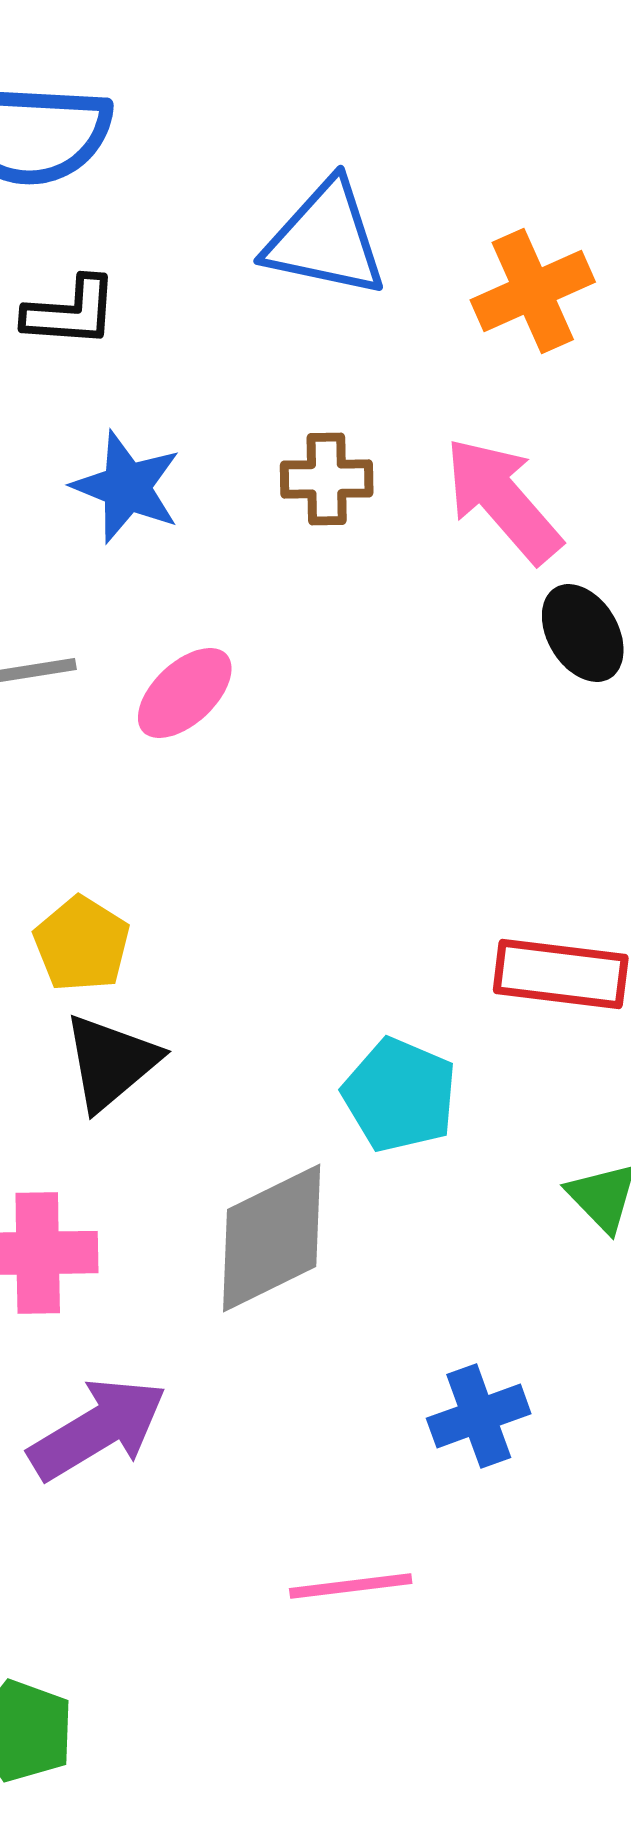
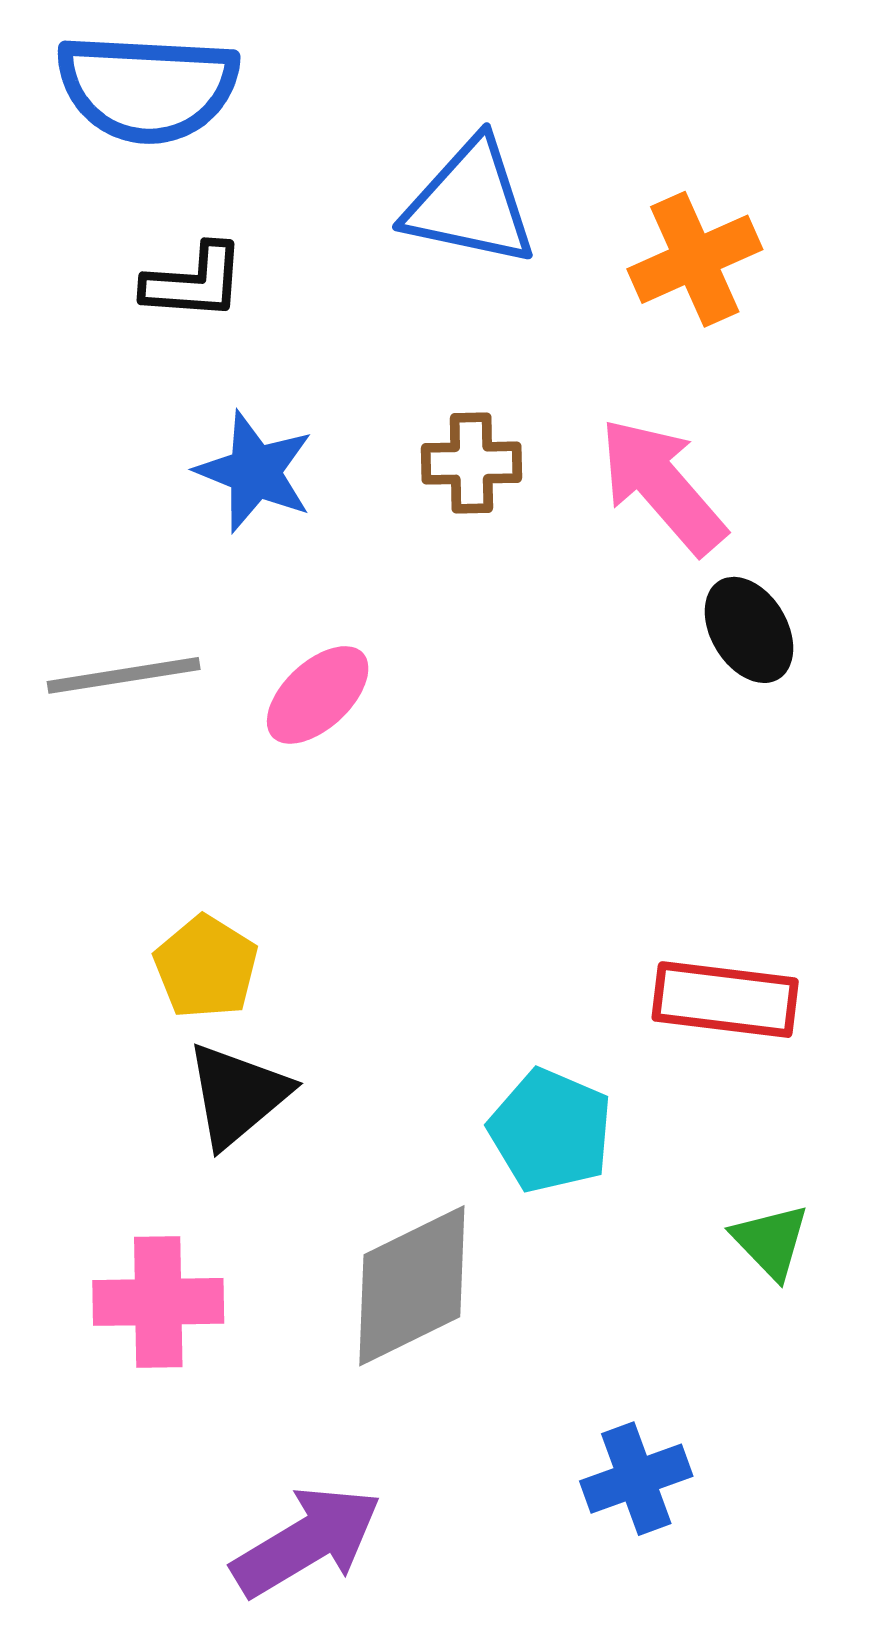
purple arrow: (98, 1429) -> (307, 1541), moved

